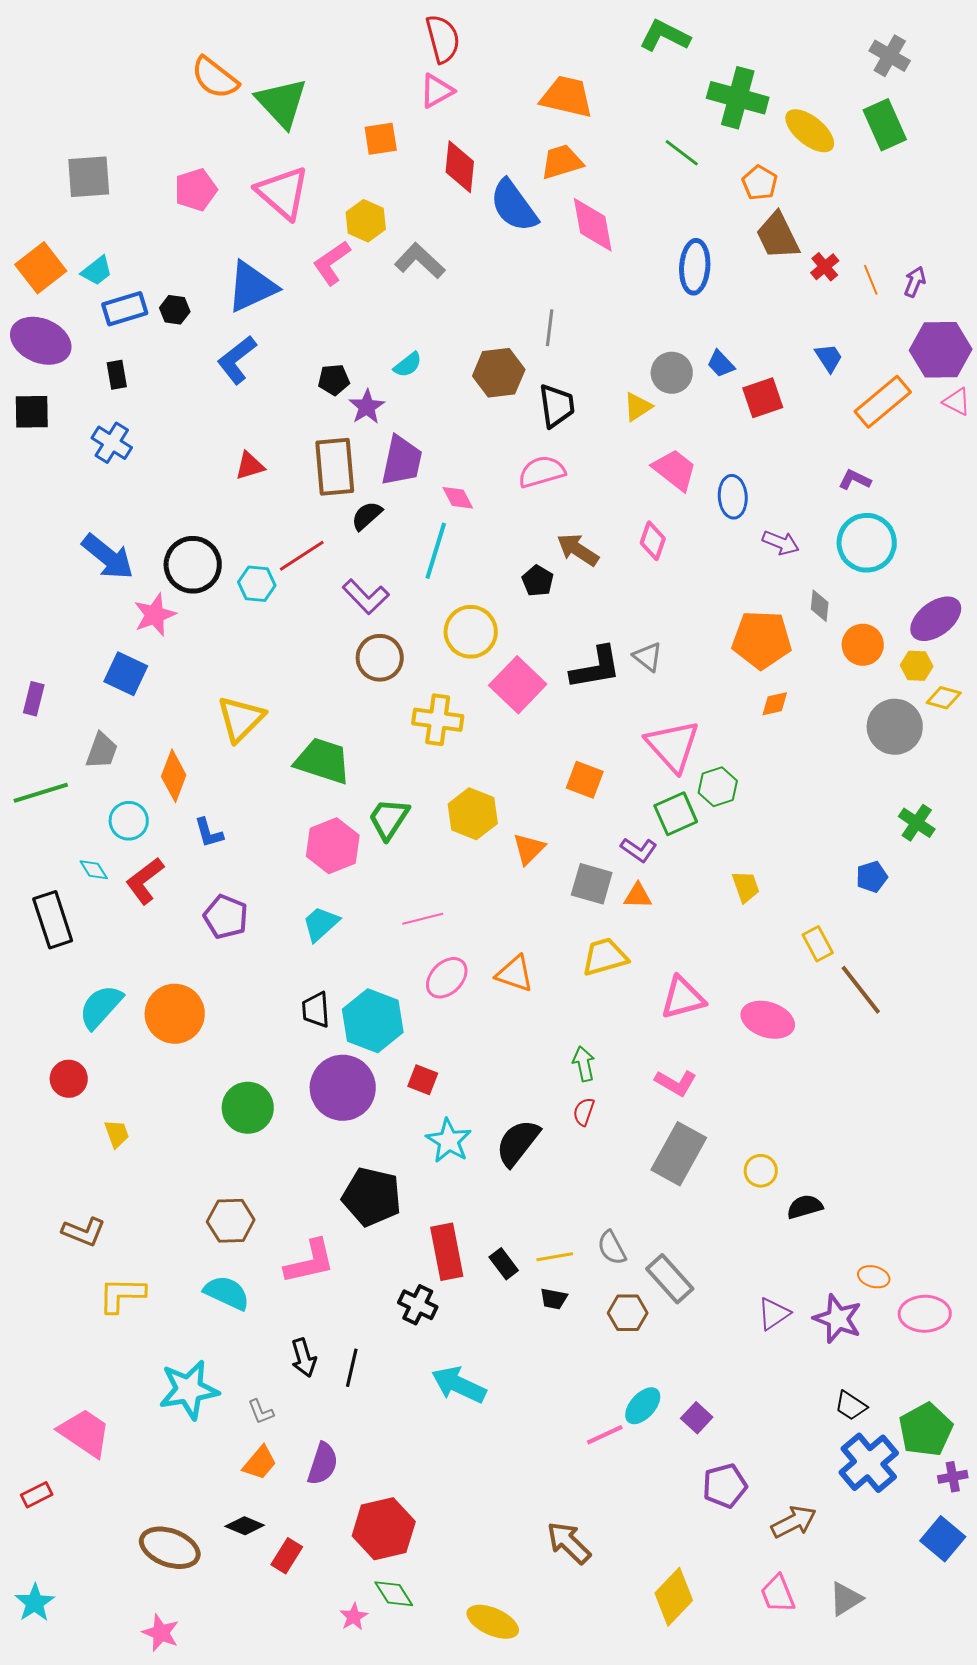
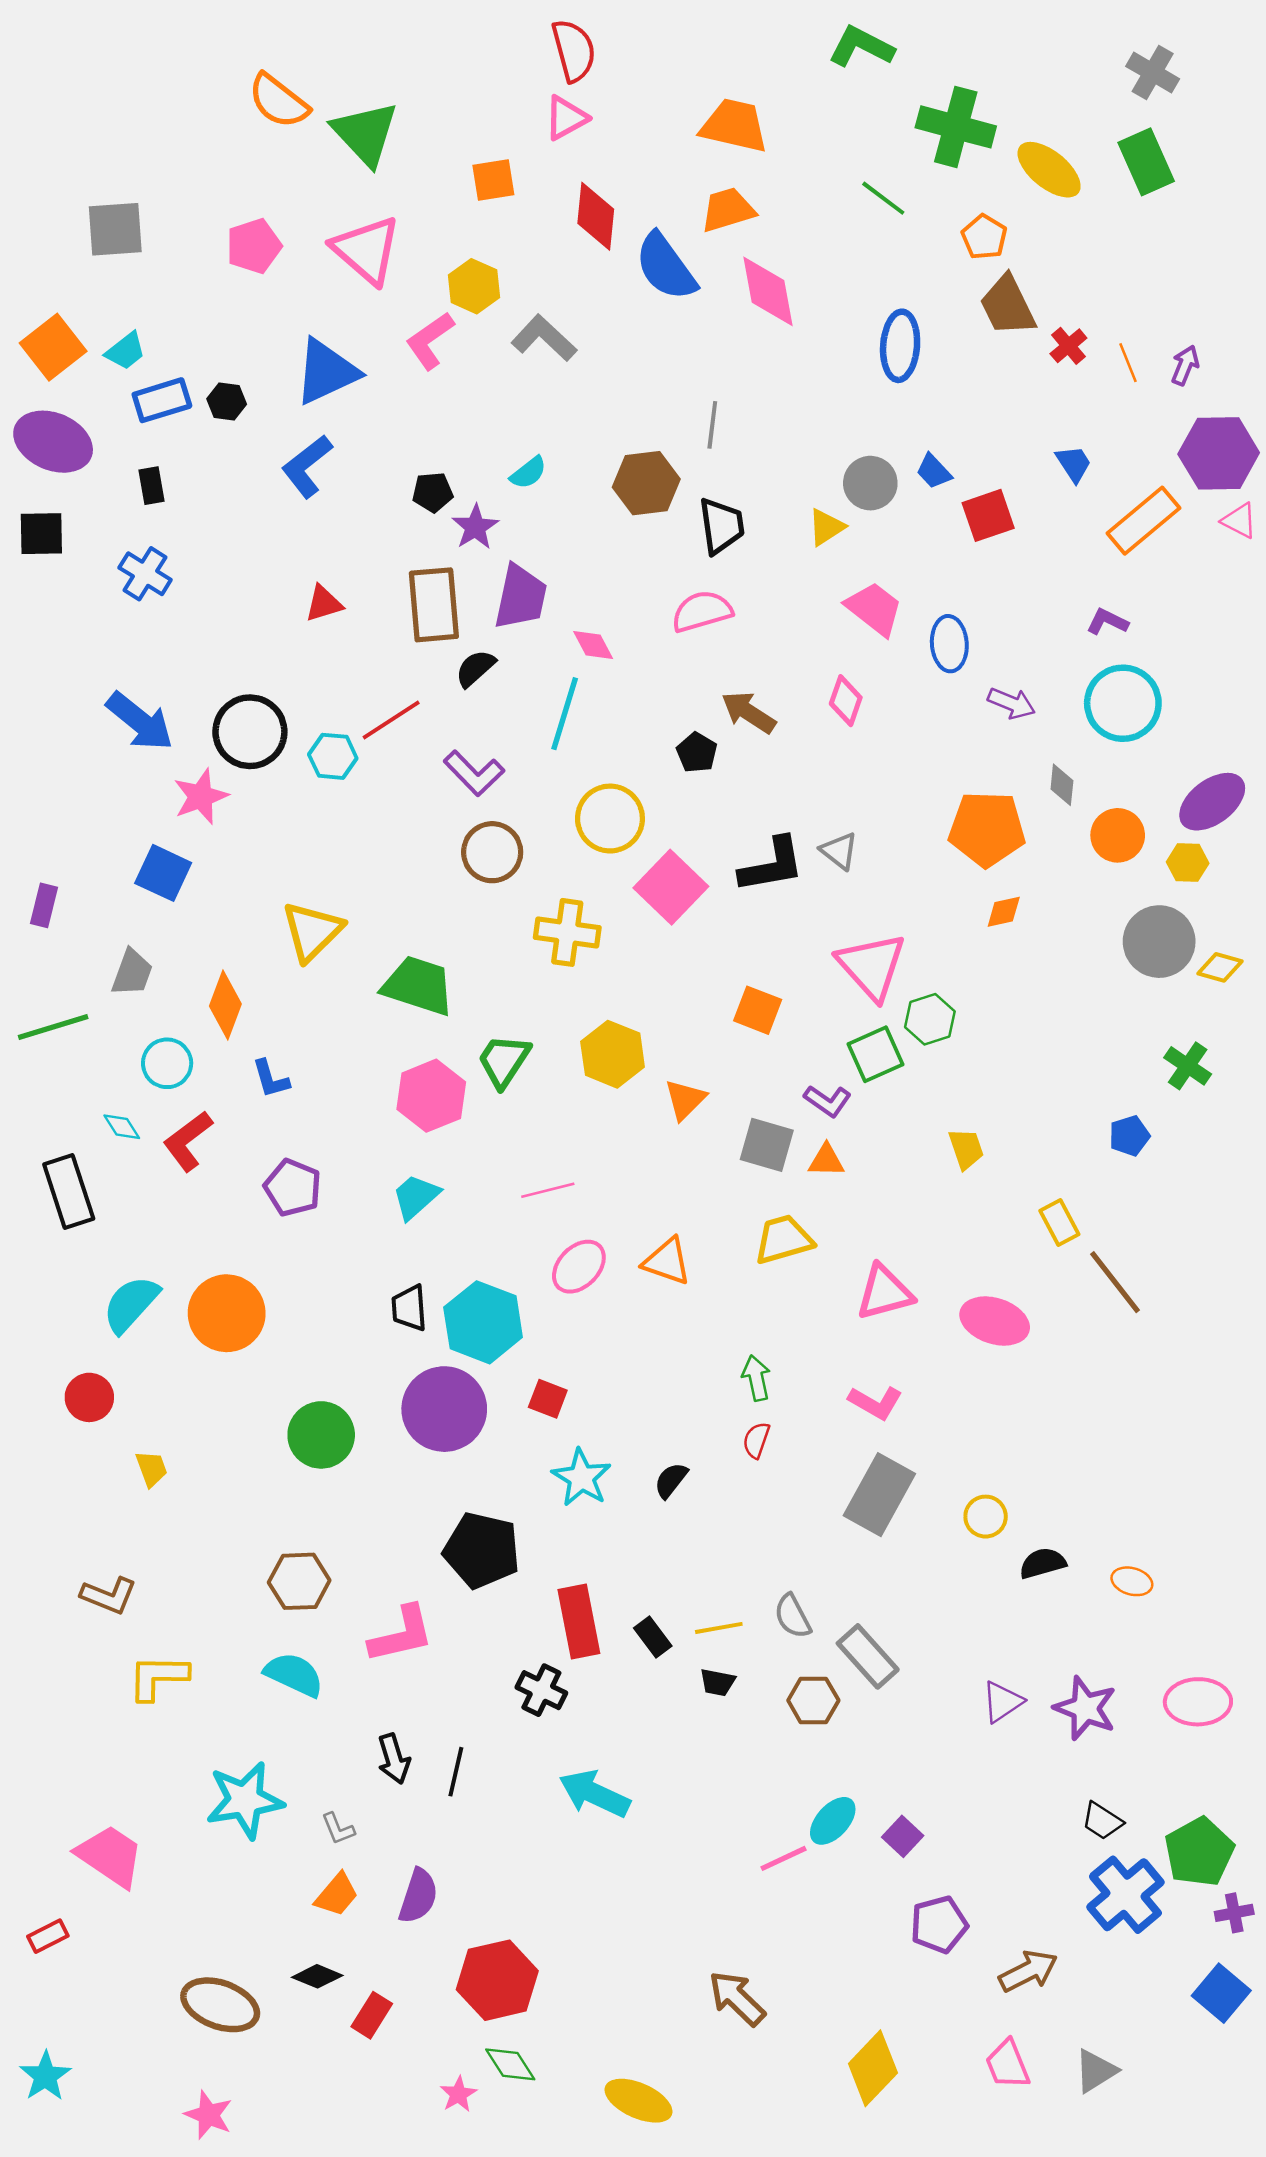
yellow diamond: (944, 698) -> (1220, 967), moved
black semicircle: (518, 1143) -> (671, 1480), size x0.6
orange ellipse: (874, 1277) -> (1132, 1581), moved

